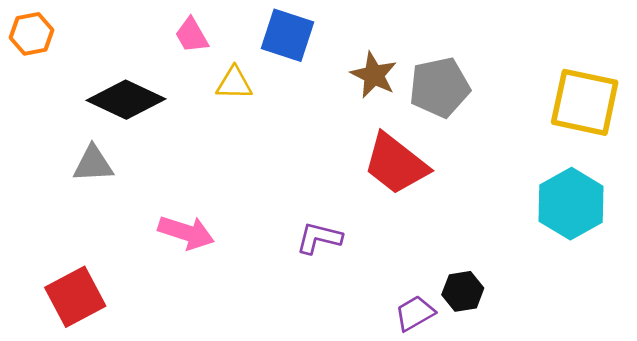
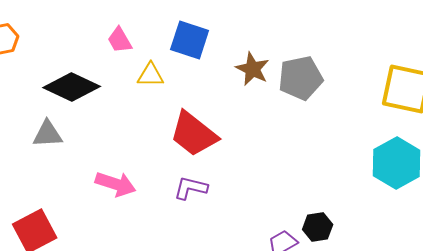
red trapezoid: (396, 164) -> (194, 134), moved
purple L-shape: (319, 238) -> (191, 188), moved

